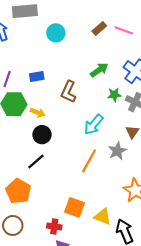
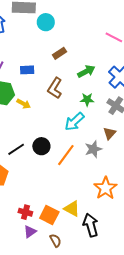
brown rectangle: (99, 28) -> (59, 53), moved
cyan circle: (56, 33) -> (46, 22), moved
green star: (114, 95) -> (87, 100), moved
black circle: (42, 135) -> (41, 146), moved
orange square: (75, 207) -> (49, 215), moved

